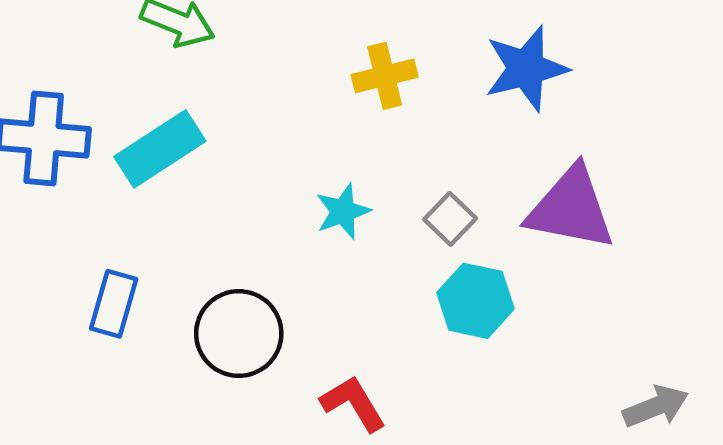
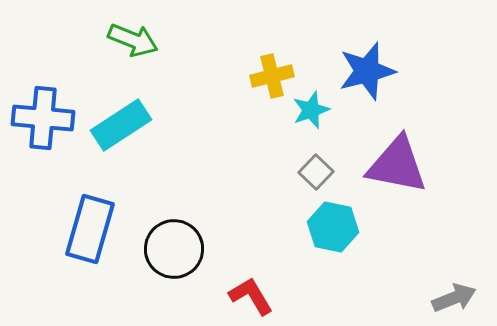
cyan star: (343, 211) -> (311, 110), moved
blue rectangle: (114, 304) -> (90, 229), size x1.5

